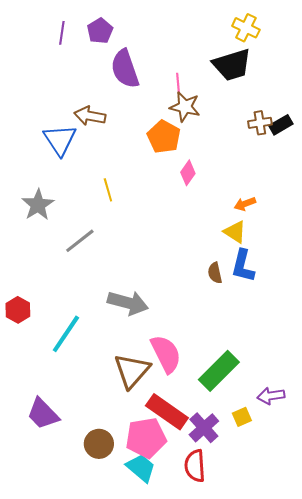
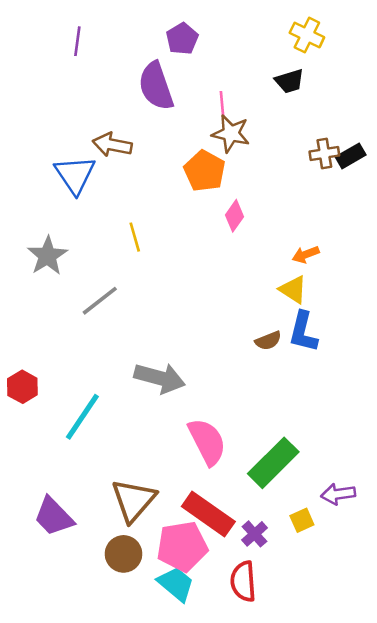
purple pentagon: (100, 31) -> (182, 39), moved
black trapezoid: (232, 65) -> (289, 81), size x0.6
brown semicircle: (215, 273) -> (268, 341), turned -100
brown triangle: (132, 371) -> (133, 500), moved
purple cross: (204, 428) -> (255, 534), size x0.7

